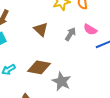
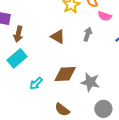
pink semicircle: (90, 30) -> (105, 16), moved

